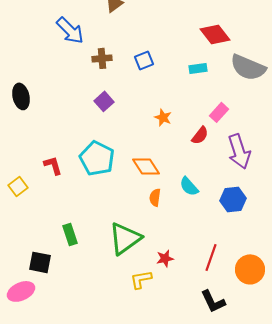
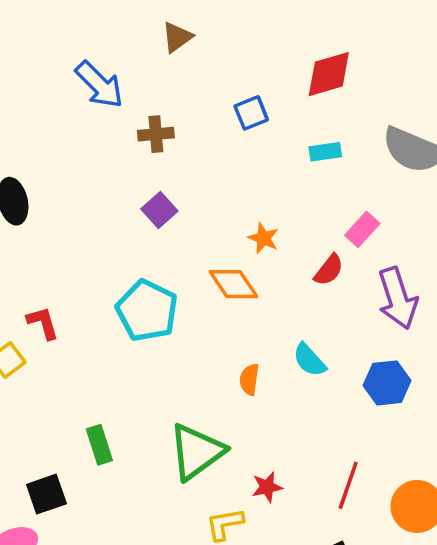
red diamond: (215, 34) -> (329, 74), moved, turned -68
blue square: (144, 60) -> (251, 113), moved
red L-shape: (53, 165) -> (43, 323), moved
orange diamond: (146, 166) -> (233, 284), moved
black square: (40, 262) -> (46, 494), turned -30

